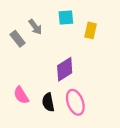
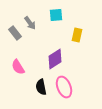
yellow rectangle: (91, 30) -> (77, 35), moved
pink semicircle: (21, 95) -> (18, 67), moved

